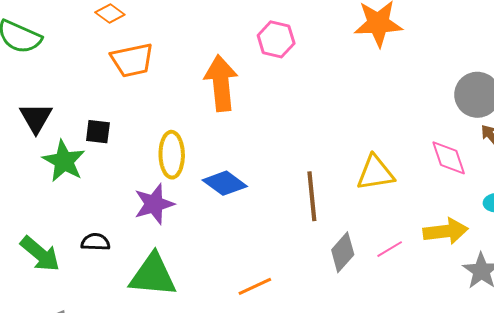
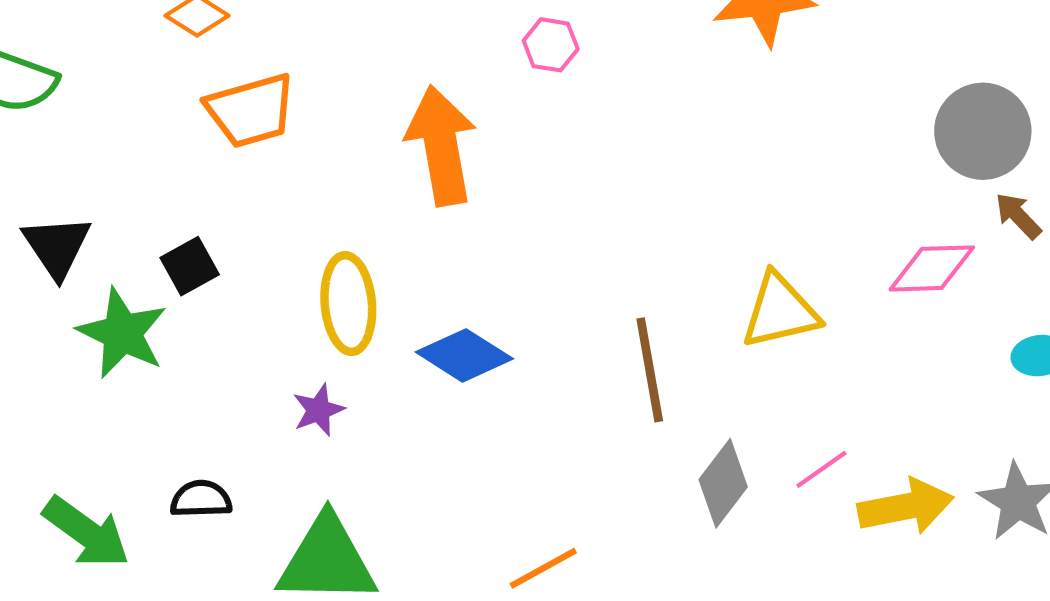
pink hexagon: (276, 39) -> (551, 45), size x0.7
black square: (98, 132) -> (190, 266), turned -32
pink diamond: (449, 158) -> (932, 268), turned -69
purple star: (154, 204) -> (319, 410), size x0.6
yellow arrow: (446, 231) -> (906, 507), moved

